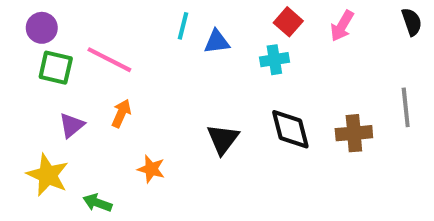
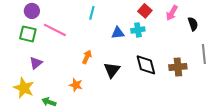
black semicircle: (412, 22) -> (193, 24), moved
purple circle: (42, 28) -> (32, 11), moved
blue triangle: (217, 42) -> (118, 33), moved
orange arrow: (121, 113) -> (87, 57), moved

